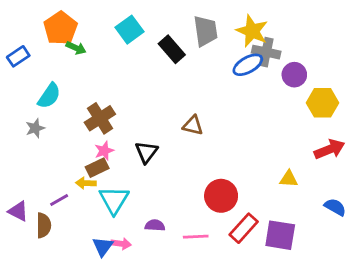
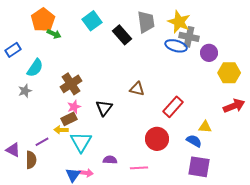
blue rectangle: (18, 56) -> (13, 50), moved
blue ellipse: (248, 65) -> (176, 46), turned 45
blue semicircle: (335, 207) -> (194, 141), moved
red rectangle: (244, 228) -> (173, 107), moved

